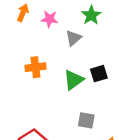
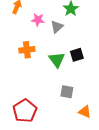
pink star: (49, 19) -> (38, 20), moved
green triangle: (74, 80) -> (57, 60), turned -30

